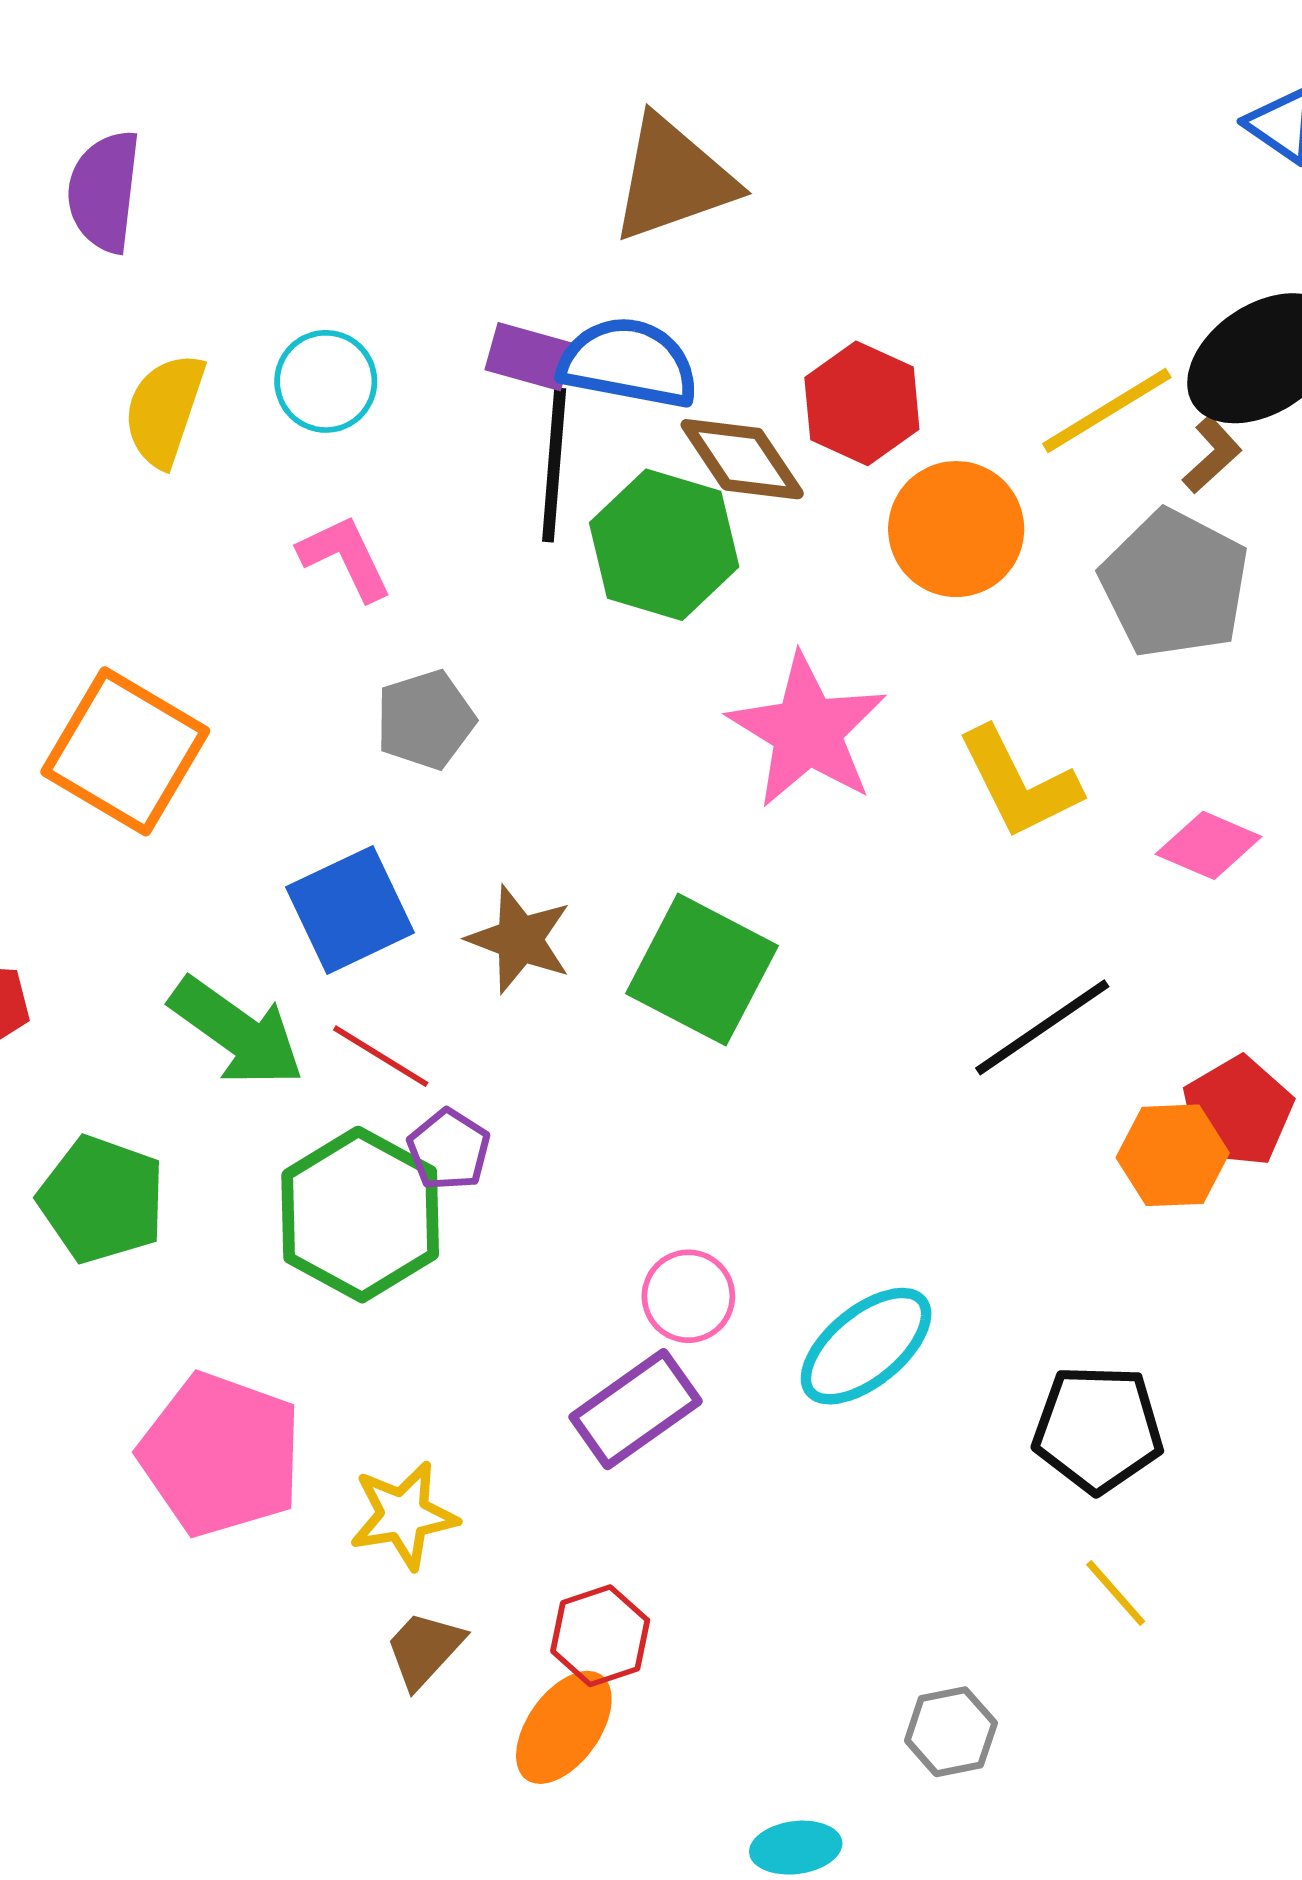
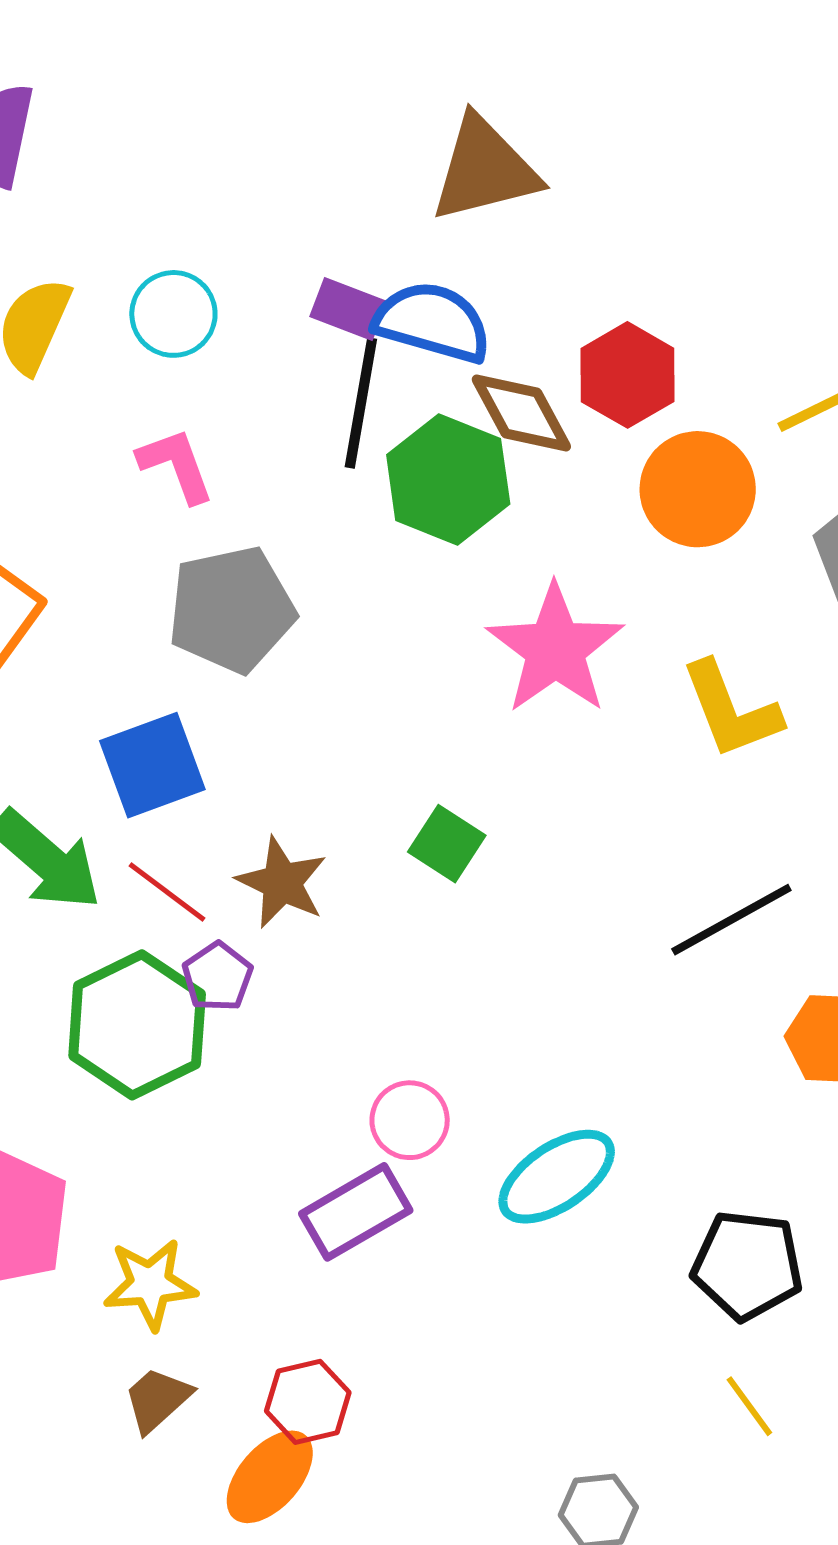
gray pentagon: (425, 720) -> (231, 609), size x1.5
brown star: (520, 939) -> (282, 883), moved
green square: (702, 970) -> (447, 844), size x0.6

